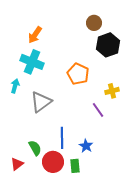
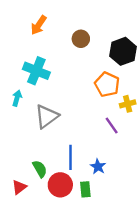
brown circle: (94, 23) -> (81, 39), moved
orange arrow: (35, 35) -> (39, 25), moved
orange pentagon: (78, 74) -> (107, 84), moved

